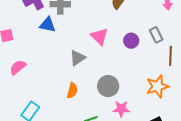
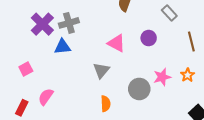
gray rectangle: (156, 35) -> (169, 13), moved
orange star: (157, 86) -> (188, 75), size x0.6
pink star: (121, 109) -> (162, 77), moved

